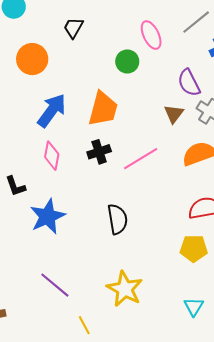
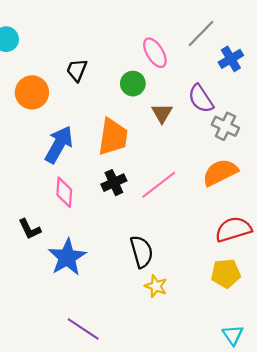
black trapezoid: (73, 28) -> (77, 70), moved
brown triangle: (174, 114) -> (162, 113), moved
yellow star: (125, 289) -> (156, 286), moved, size x0.6

